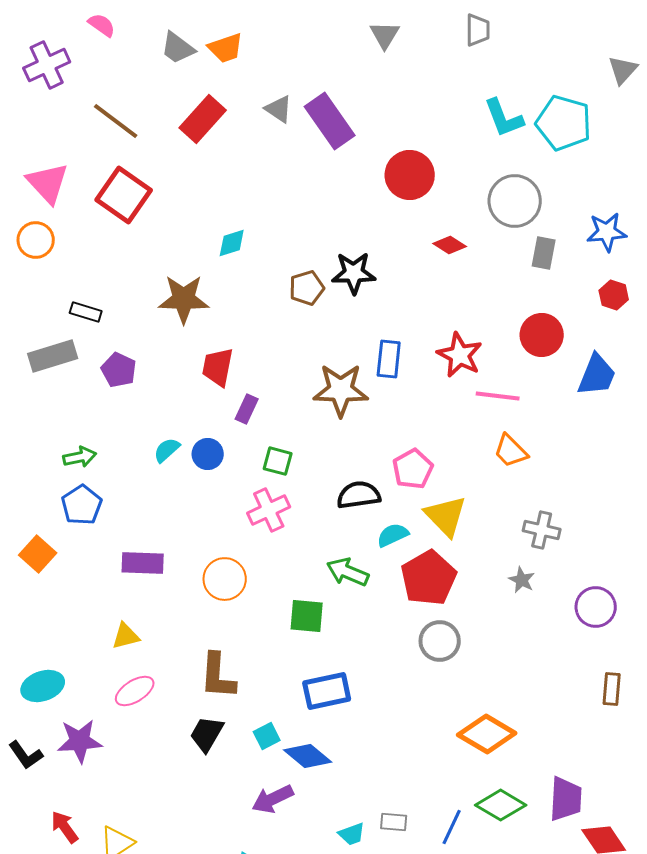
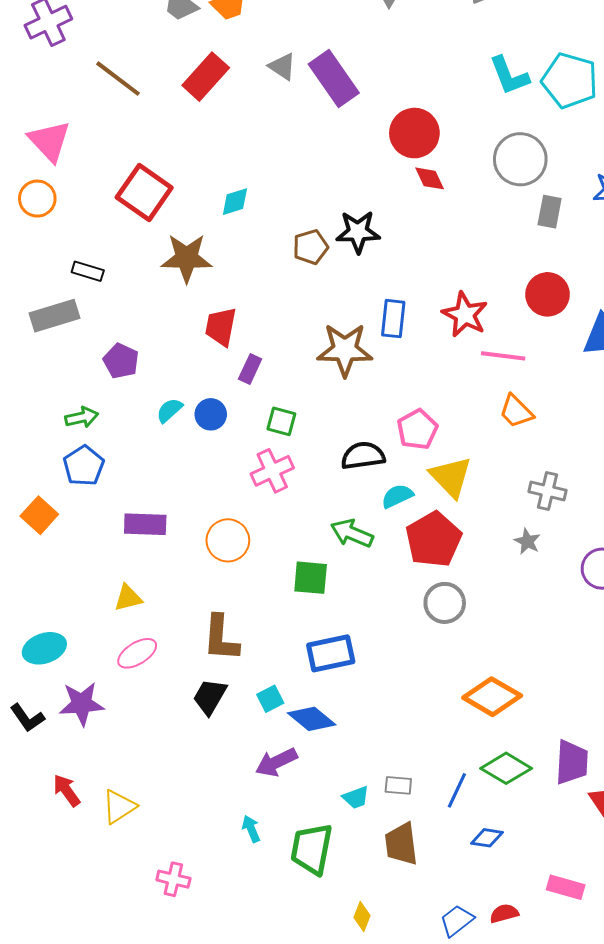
red square: (124, 195) -> (144, 193), moved
red diamond: (450, 245) -> (430, 178), moved, turned 32
purple pentagon: (119, 370) -> (121, 361), moved

